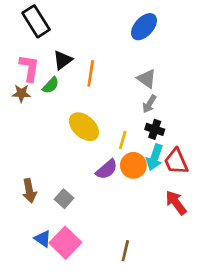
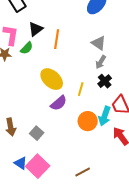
black cross: (155, 129) -> (105, 81), turned 32
cyan arrow: (155, 157) -> (105, 116), moved
orange circle: (133, 165) -> (88, 121), moved
purple semicircle: (107, 169) -> (59, 103), moved
brown line: (125, 251) -> (83, 172), turned 49

